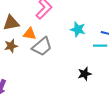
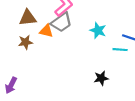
gray trapezoid: (42, 47) -> (61, 22), moved

